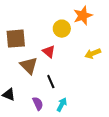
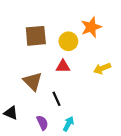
brown square: (16, 39) -> (36, 36), moved
red triangle: (49, 52) -> (63, 66), moved, turned -40

